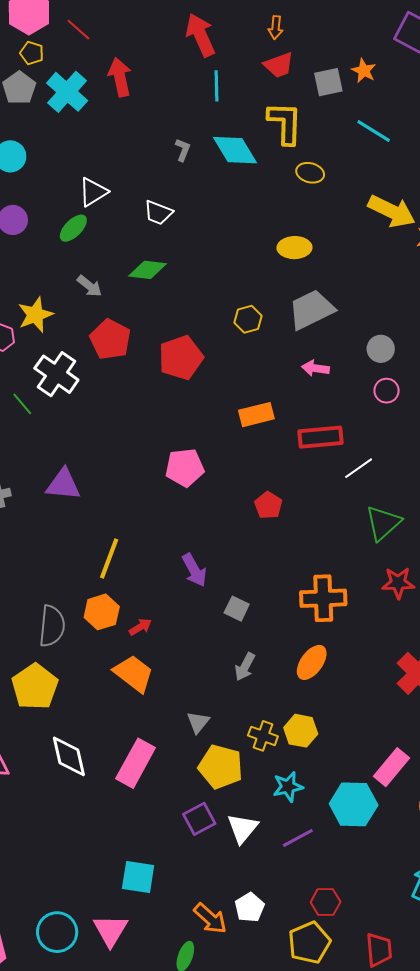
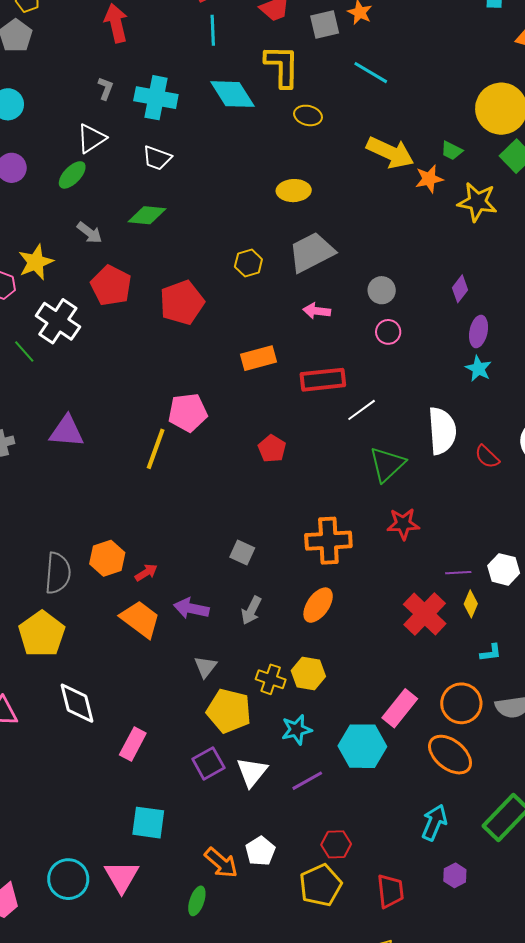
cyan cross: (67, 92) -> (156, 98), moved, turned -30
gray L-shape: (183, 150) -> (106, 88), moved
yellow line: (109, 558) -> (156, 449), moved
purple arrow: (194, 570) -> (191, 608), moved, turned 132
pink rectangle: (136, 763) -> (133, 744), moved, size x0.7

